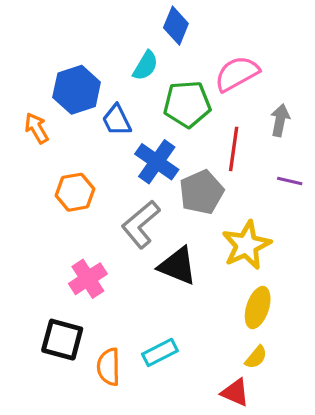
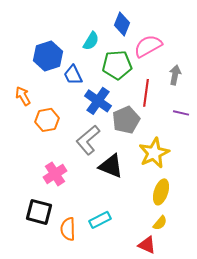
blue diamond: (176, 26) -> (122, 24), moved
orange arrow: (37, 128) -> (23, 96), moved

